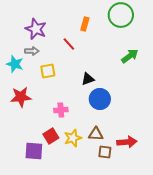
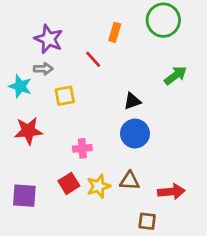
black triangle: (88, 79) -> (132, 101), moved
purple square: (34, 151) -> (24, 196), moved
brown square: (105, 152) -> (147, 221), moved

